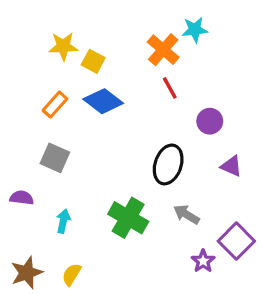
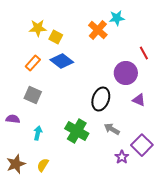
red line: (170, 88) -> (144, 53), moved
purple circle: (210, 121) -> (126, 73), size x1.5

